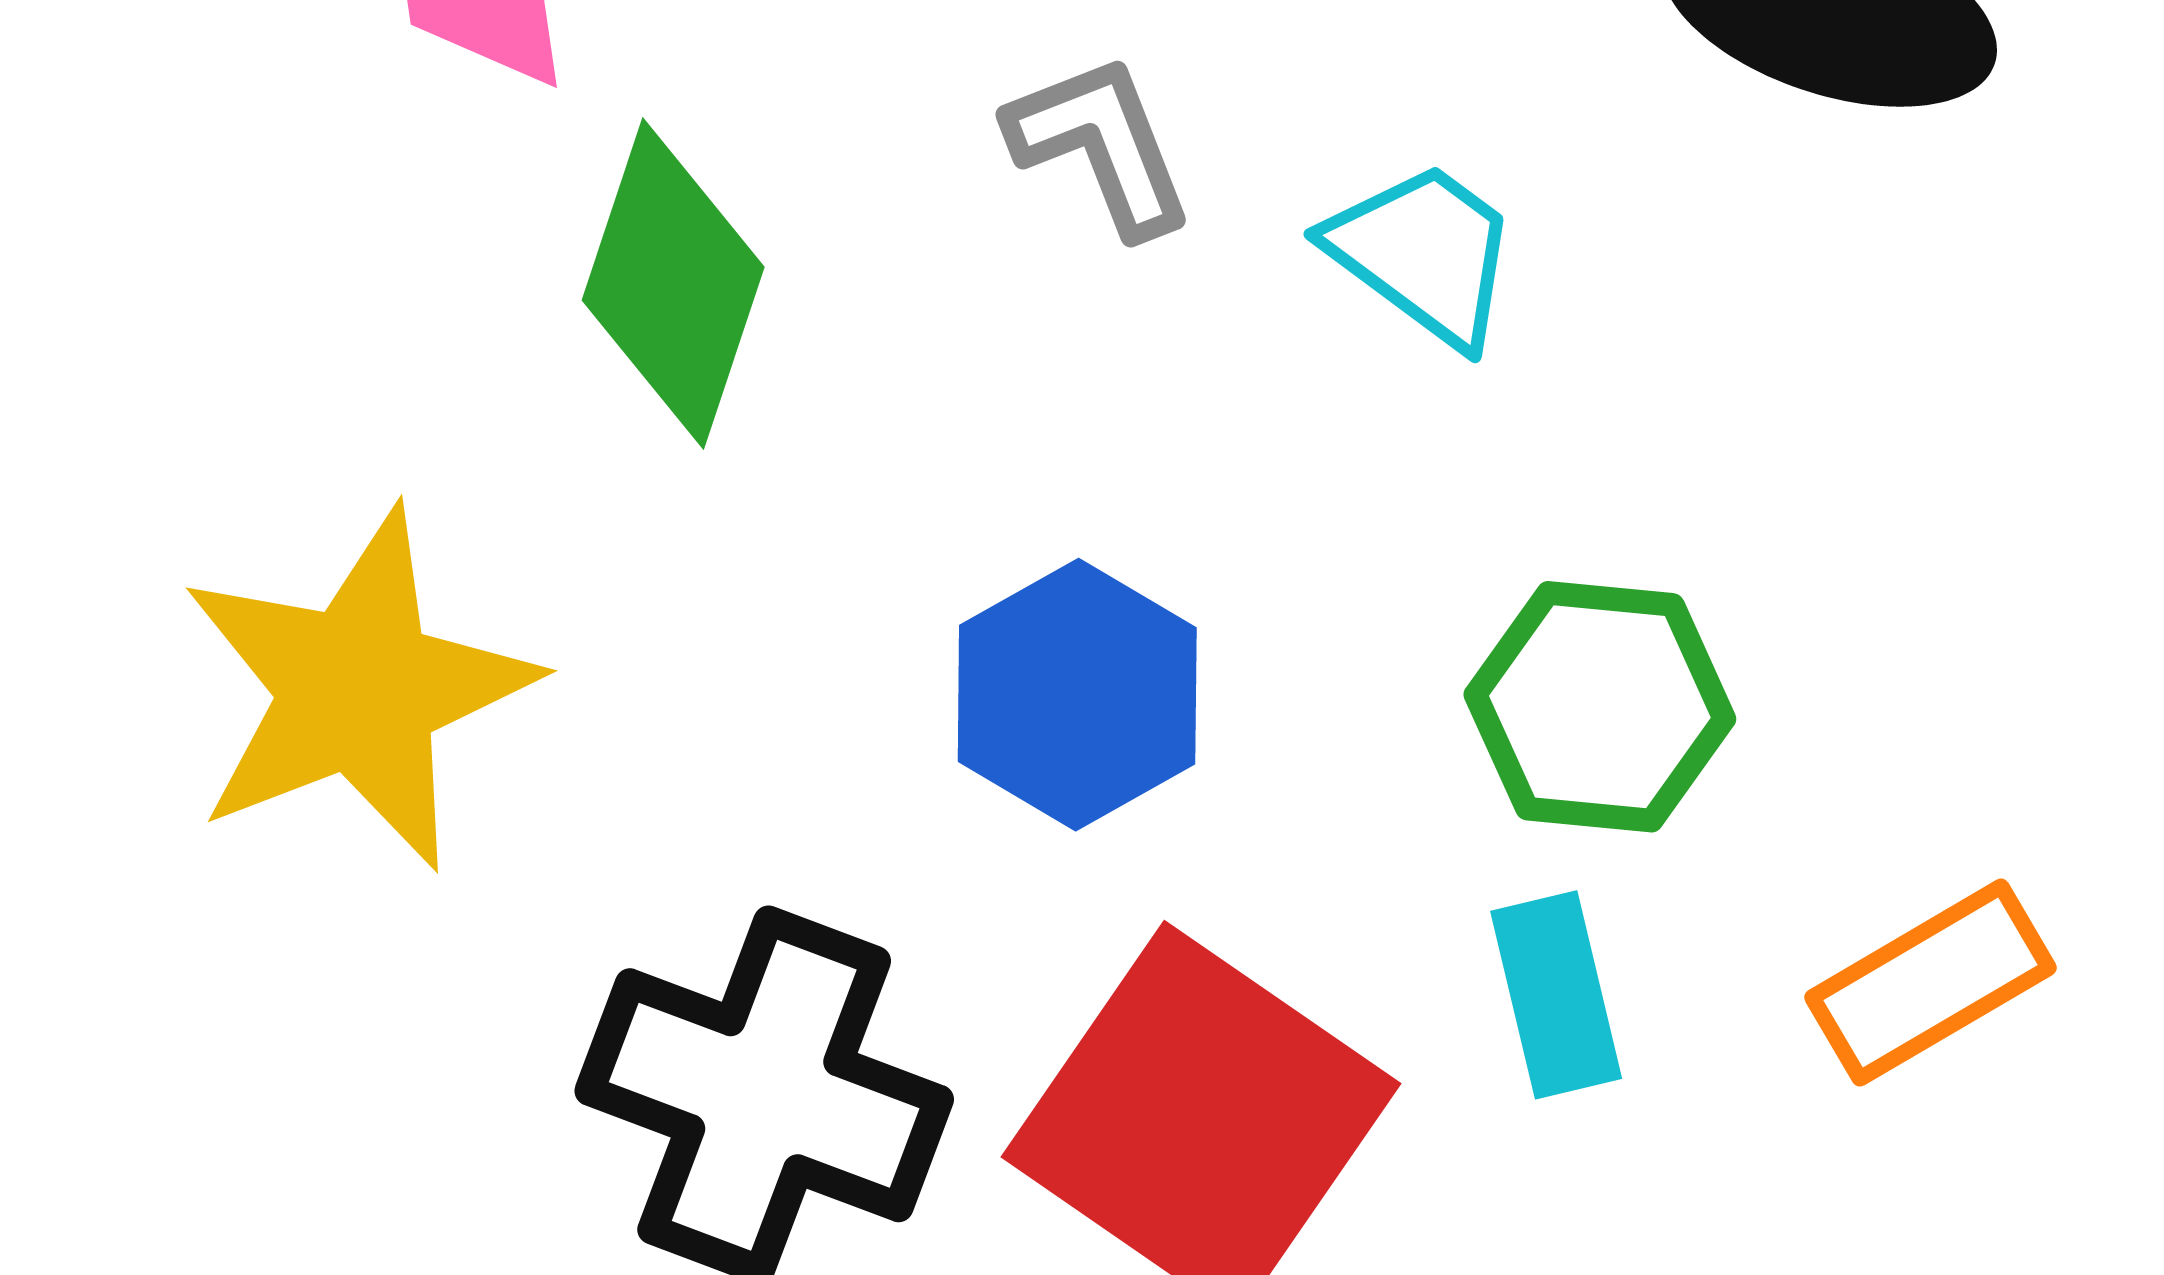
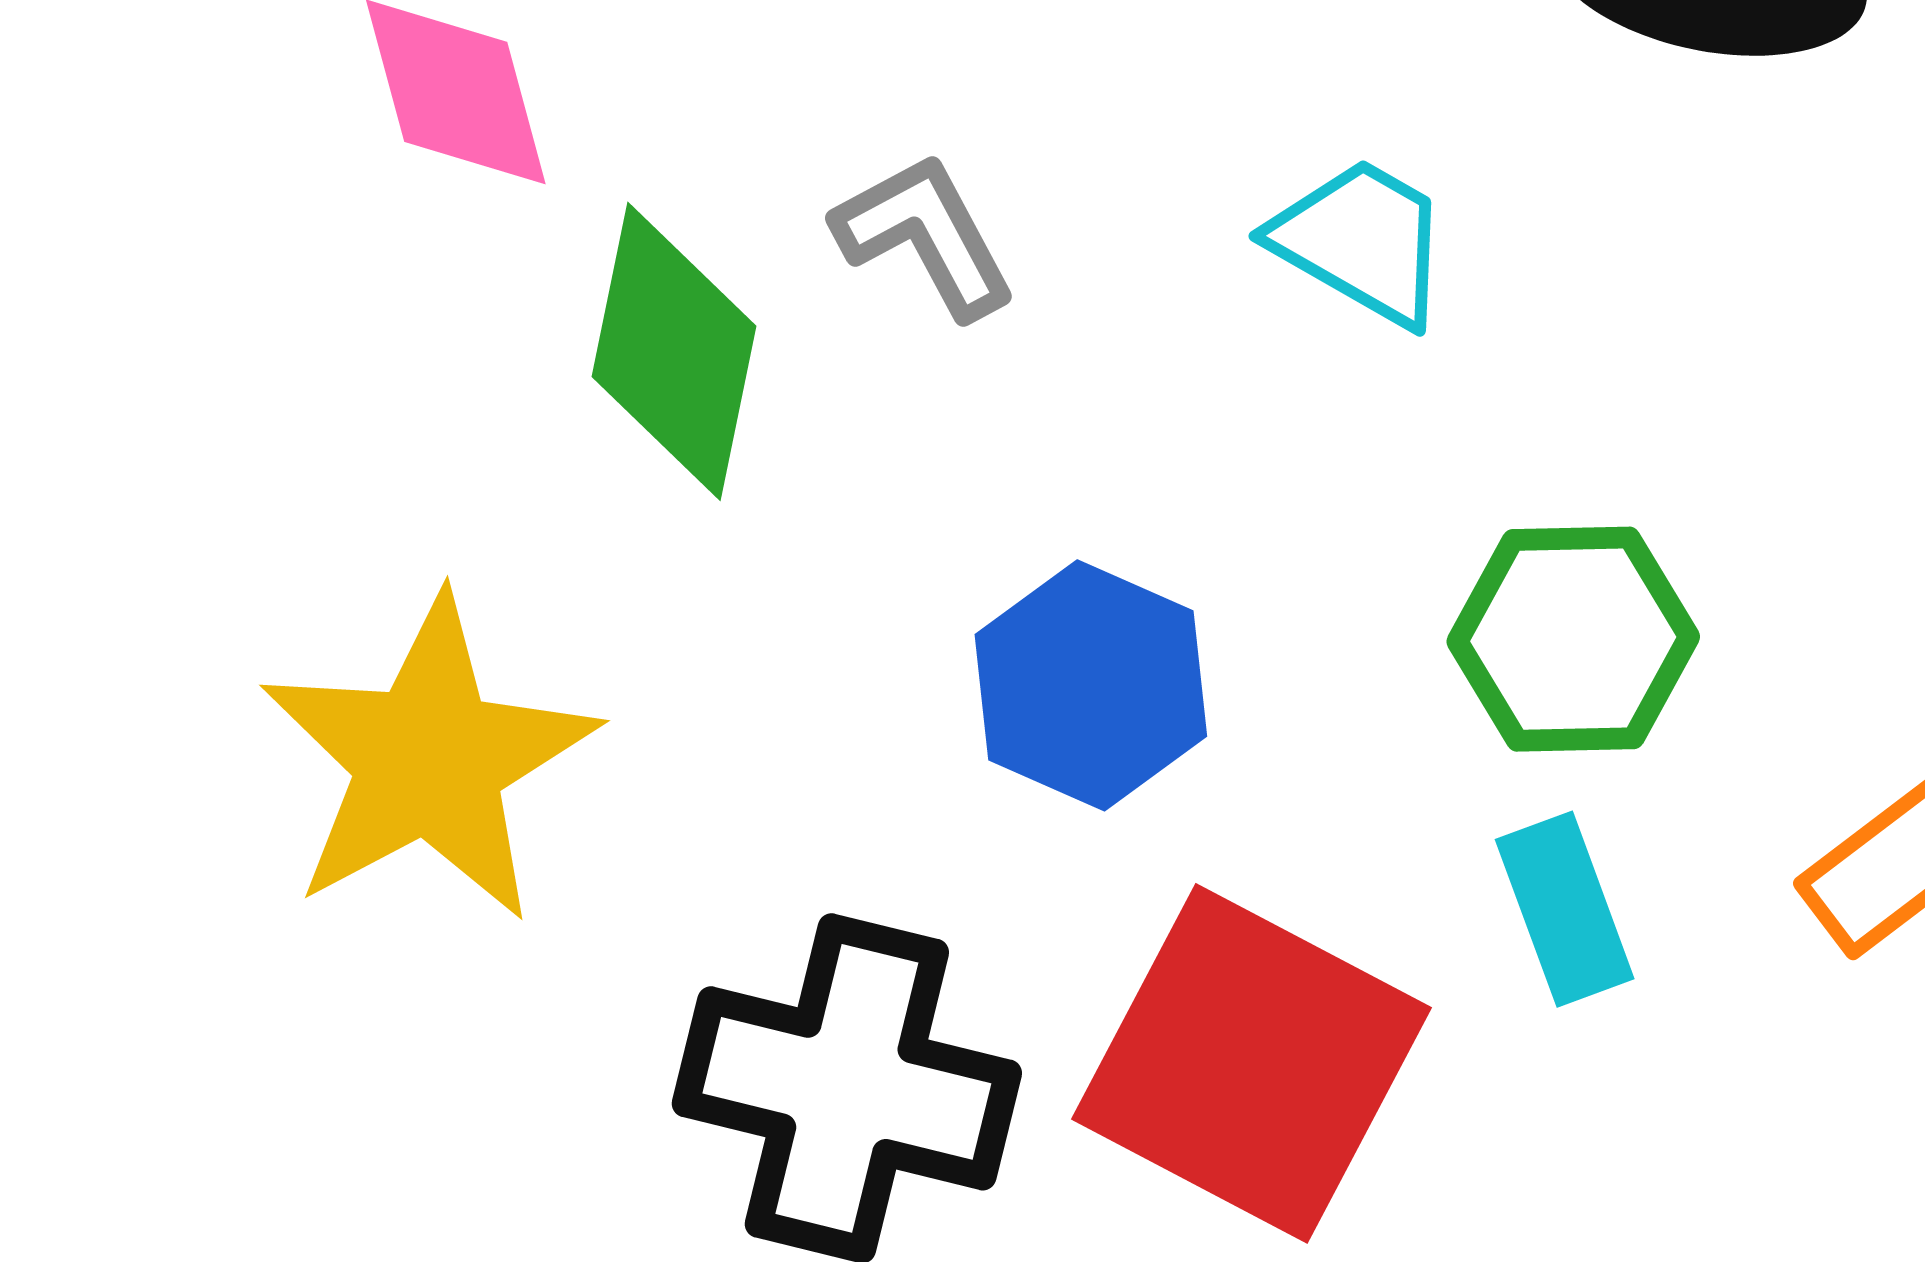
gray L-shape: (1100, 145) -> (925, 235), moved

